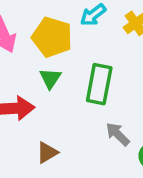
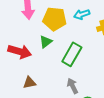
yellow pentagon: (52, 37) -> (55, 19), turned -30

